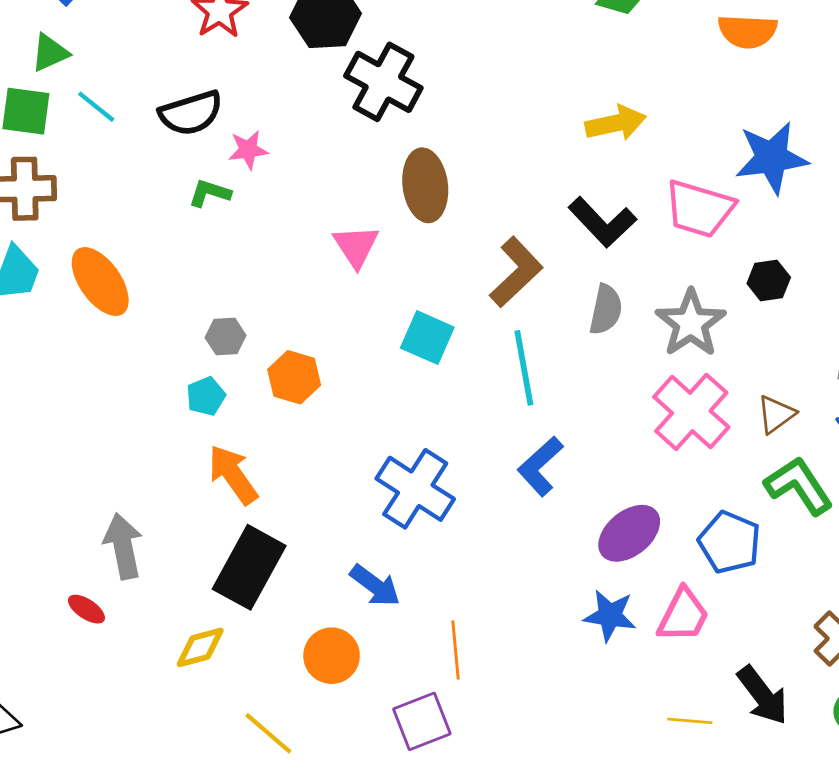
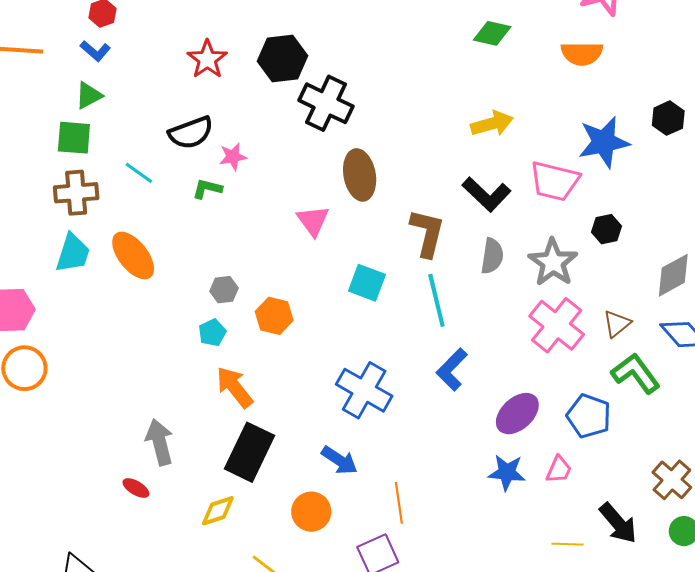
cyan line: (96, 107) -> (139, 173), moved
brown L-shape: (516, 272) -> (427, 233), turned -30
pink trapezoid: (683, 615) -> (559, 470), size x0.7

